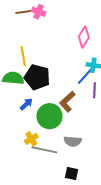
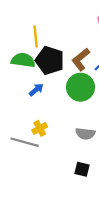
brown L-shape: (67, 102) -> (81, 59), moved
green circle: (50, 116) -> (81, 87), moved
gray line: (44, 150) -> (25, 142), moved

